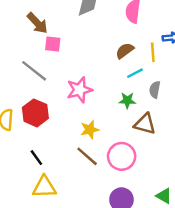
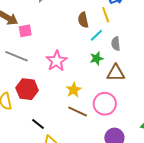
brown semicircle: (125, 51) -> (83, 20), turned -49

